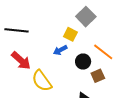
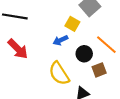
yellow semicircle: (42, 81) -> (59, 73), moved

